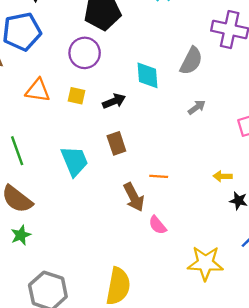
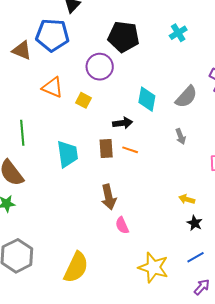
black arrow: (114, 101) -> (123, 123), moved
gray arrow: (197, 107) -> (181, 136), turned 91
orange line: (159, 176) -> (130, 150), moved

